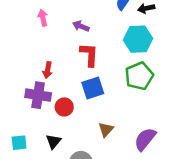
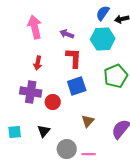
pink arrow: (43, 18) -> (35, 27), size x1.6
cyan hexagon: (138, 39) -> (103, 39), moved
red arrow: (48, 70) -> (38, 63), moved

